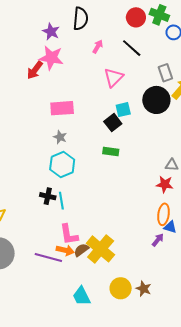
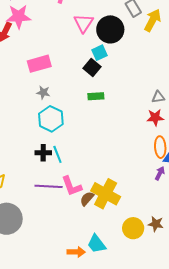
black circle: (156, 100) -> (110, 29), moved
orange arrow: (65, 250) -> (76, 252), moved
purple line: (48, 258) -> (49, 186), moved

